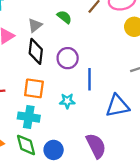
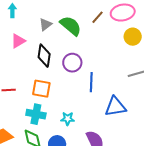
green semicircle: (64, 17) -> (71, 26), size x1.6
gray triangle: (35, 25) -> (45, 24), moved
cyan star: (67, 101) -> (68, 119), moved

